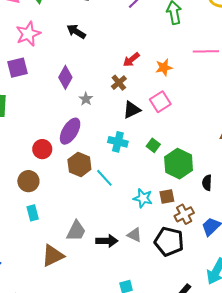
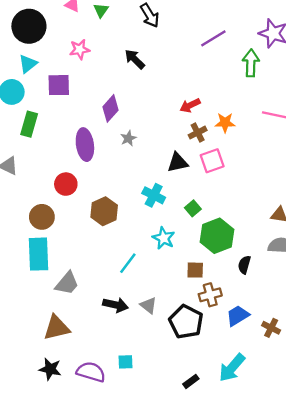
pink star: (28, 34) -> (80, 49), size x0.7
brown cross: (119, 83) -> (198, 133), moved
purple ellipse: (70, 131) -> (85, 145), moved, turned -52
cyan line: (104, 178) -> (128, 263), moved, turned 66
cyan star: (143, 198) -> (164, 238), moved
cyan rectangle: (33, 213) -> (38, 254), size x1.8
gray trapezoid: (76, 231) -> (67, 283), moved
brown triangle: (53, 256) -> (57, 328), moved

